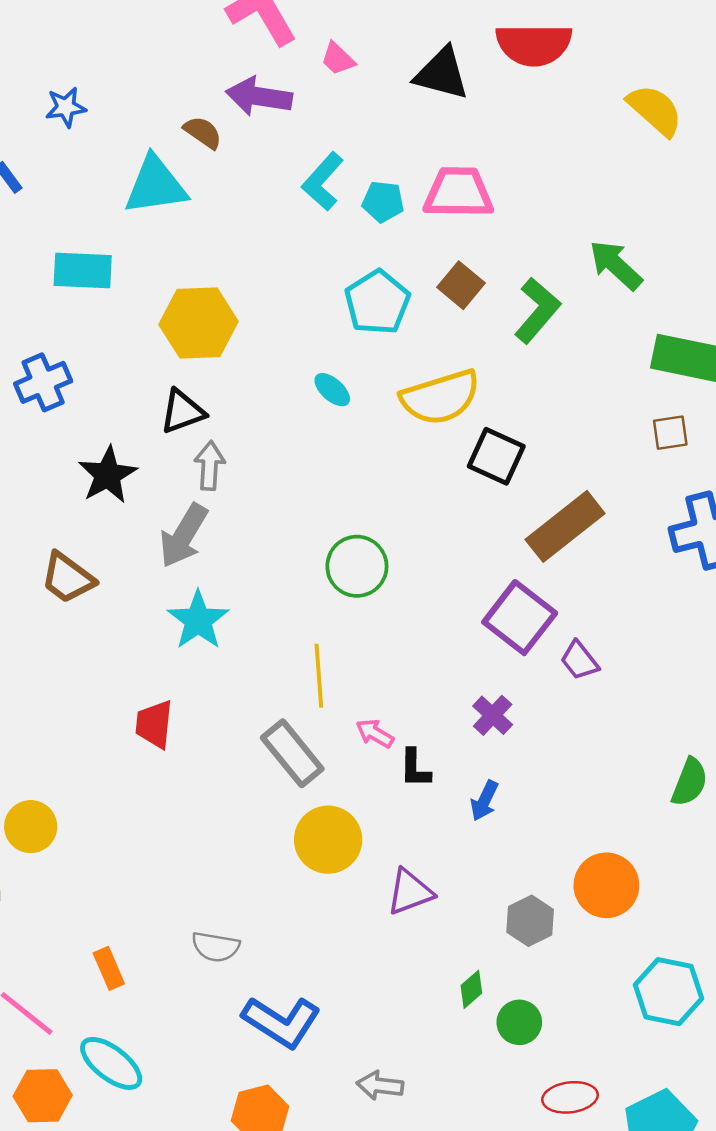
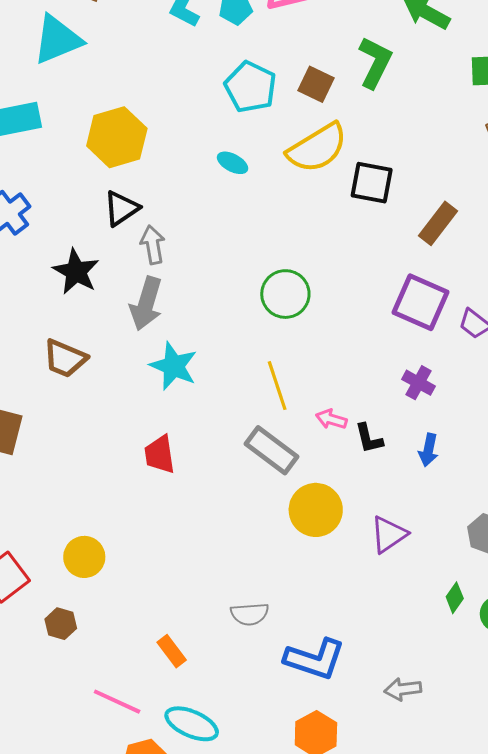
brown square: (461, 285) -> (316, 84), moved
brown rectangle: (565, 526) -> (438, 223), size x0.7

